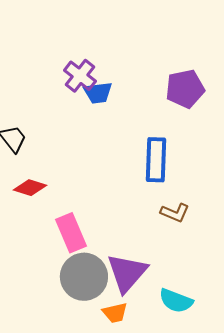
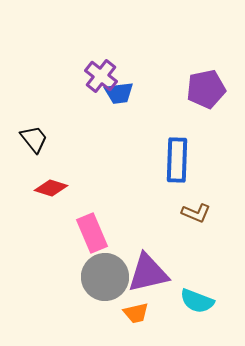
purple triangle: (127, 273) -> (148, 273), turned 36

